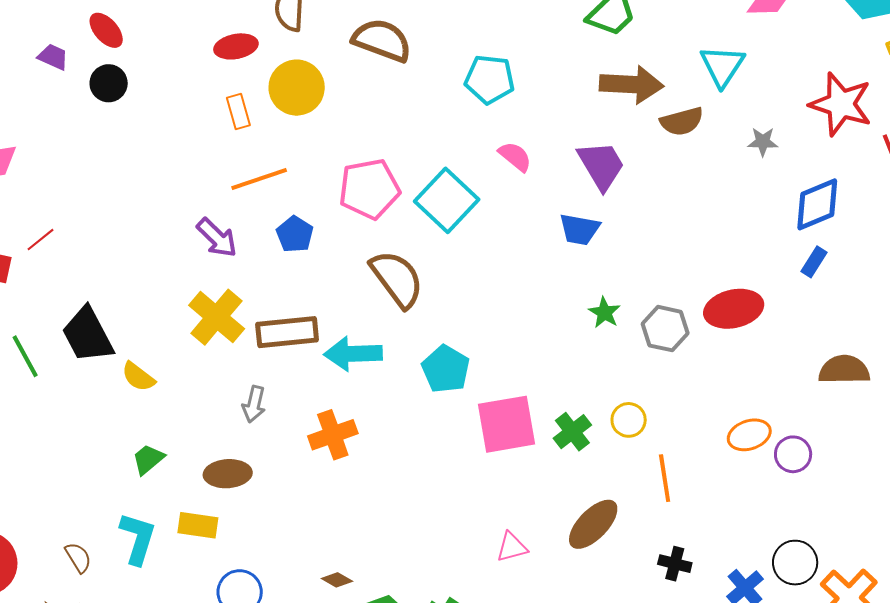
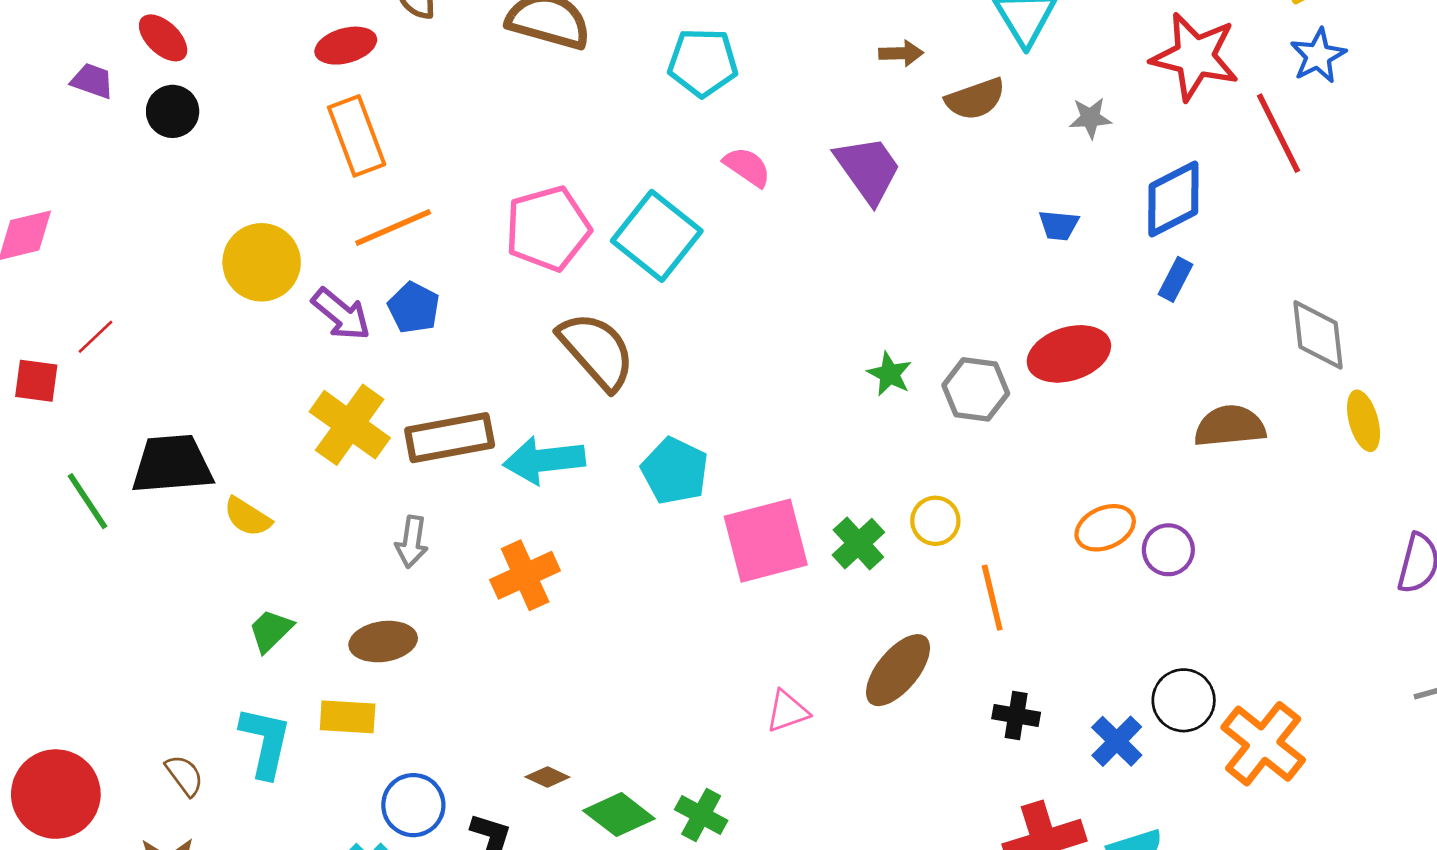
brown arrow: (632, 85) -> (901, 53), size x0.5
yellow circle: (297, 88) -> (262, 262), moved
orange rectangle: (238, 112) -> (357, 136), size x1.6
blue trapezoid: (579, 229) -> (1059, 225), moved, size x0.7
blue pentagon: (295, 234) -> (414, 308), moved
black trapezoid: (88, 335) -> (172, 464), turned 118

